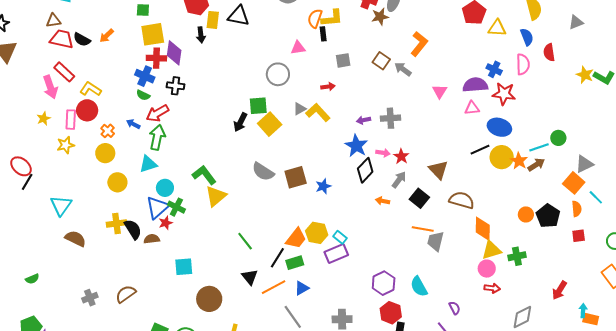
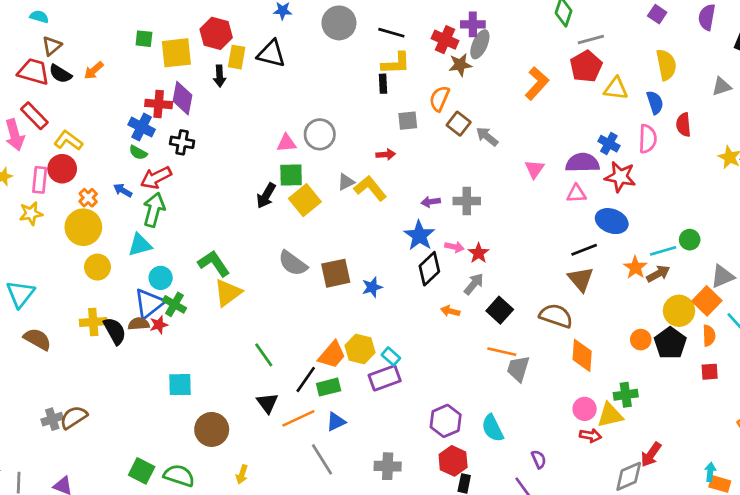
orange semicircle: (315, 18) -> (439, 99), moved
brown triangle: (53, 21) -> (52, 46), moved, turned -35
yellow square: (153, 34) -> (176, 53), moved
orange L-shape: (419, 44) -> (537, 83), moved
pink triangle: (298, 48) -> (286, 143), moved
yellow circle: (105, 153) -> (83, 227), size x1.4
yellow circle: (502, 157) -> (679, 311), moved
brown triangle: (438, 170) -> (581, 279), moved
brown semicircle: (152, 239) -> (139, 324), moved
yellow triangle: (491, 250) -> (610, 415), moved
red arrow: (560, 290) -> (651, 454), moved
brown semicircle: (126, 294) -> (74, 417), moved

